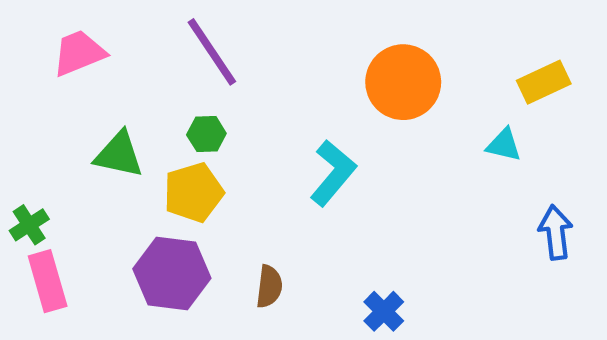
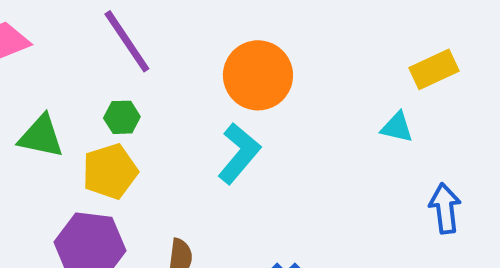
orange circle: (403, 82) -> (258, 75), moved

